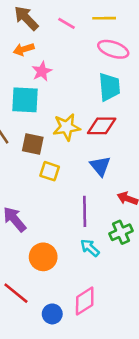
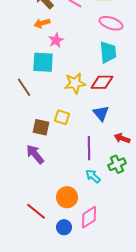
brown square: (33, 144) -> (41, 127), moved
orange circle: (43, 257) -> (67, 197), moved

